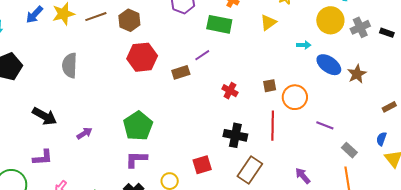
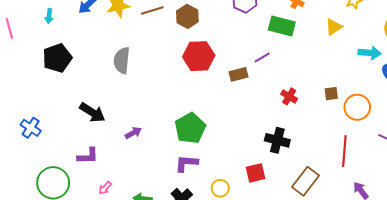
cyan arrow: (304, 45) -> (370, 53), size x1.5
red line: (273, 126) -> (344, 151), moved
black cross: (235, 135) -> (277, 140), moved

